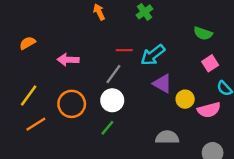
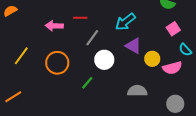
orange semicircle: (27, 43) -> (10, 11), moved
red line: (124, 50) -> (80, 18), moved
white circle: (112, 100) -> (104, 60), moved
orange line: (36, 124) -> (13, 97), moved

